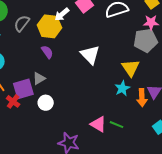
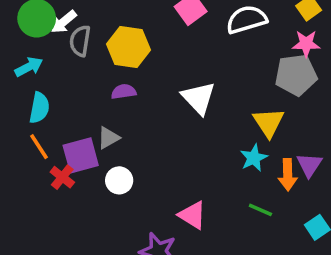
white arrow: (62, 14) -> (64, 22), moved
gray semicircle: (22, 23) -> (80, 41), turned -30
purple semicircle: (47, 52) -> (124, 92), turned -64
pink triangle: (98, 124) -> (192, 215), moved
green line: (117, 125) -> (260, 210), moved

